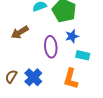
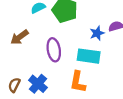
blue star: (72, 36) -> (97, 33), moved
cyan rectangle: (83, 55) -> (89, 56), size x1.5

